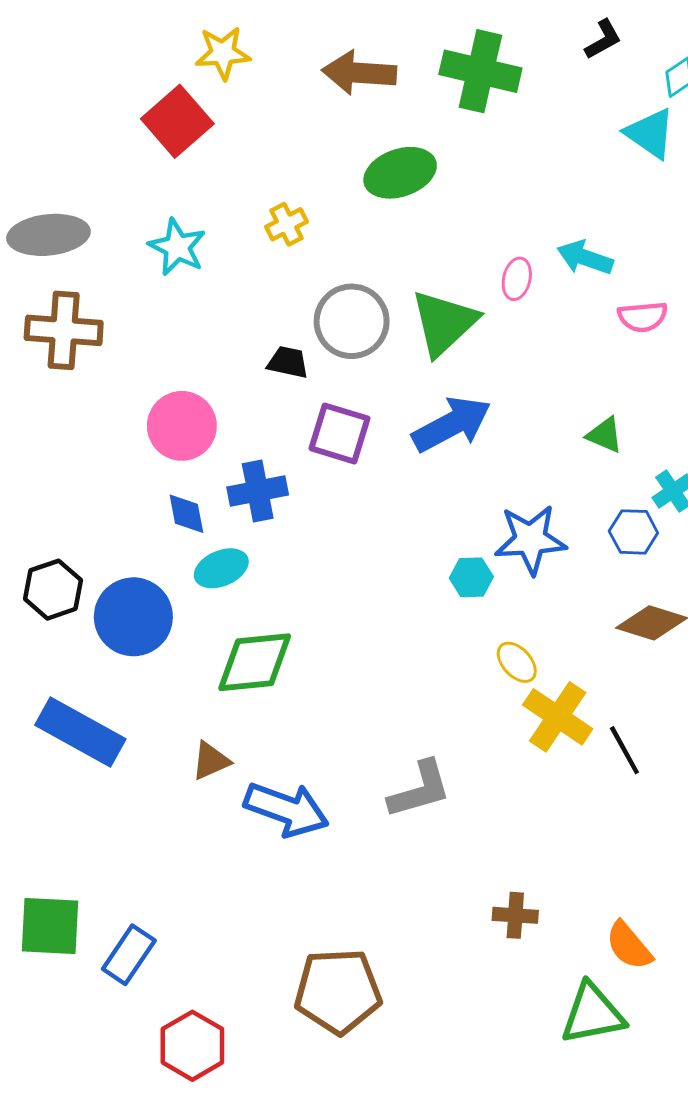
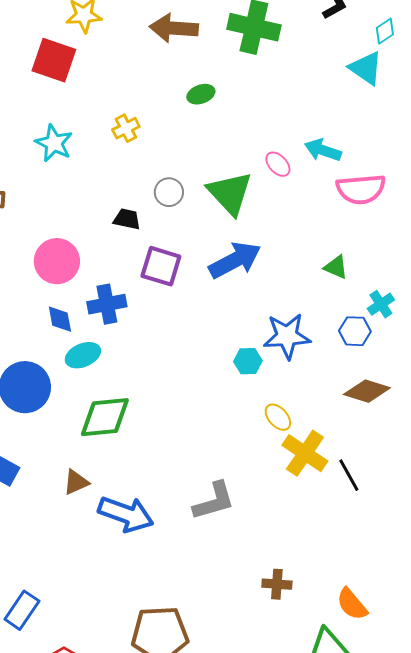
red square: (177, 121) -> (54, 60), turned -30
green ellipse: (400, 173) -> (201, 94), size x0.6
pink ellipse: (517, 279) -> (278, 164), turned -56
pink semicircle: (643, 317) -> (361, 189), size x1.5
gray circle: (352, 321) -> (169, 192), size x0.6
green triangle: (444, 323) -> (230, 193), turned -30

